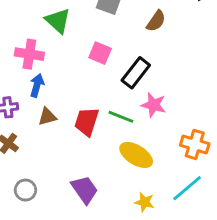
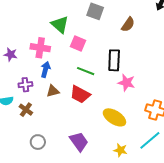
pink square: (100, 53) -> (78, 43), moved
black rectangle: (136, 73) -> (114, 60), turned -35
green line: (121, 117) -> (86, 71), moved
red trapezoid: (87, 122) -> (80, 94), turned -80

